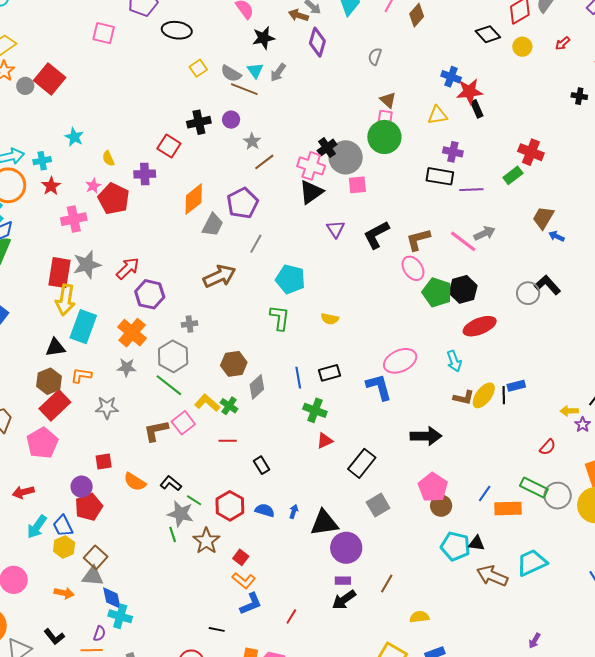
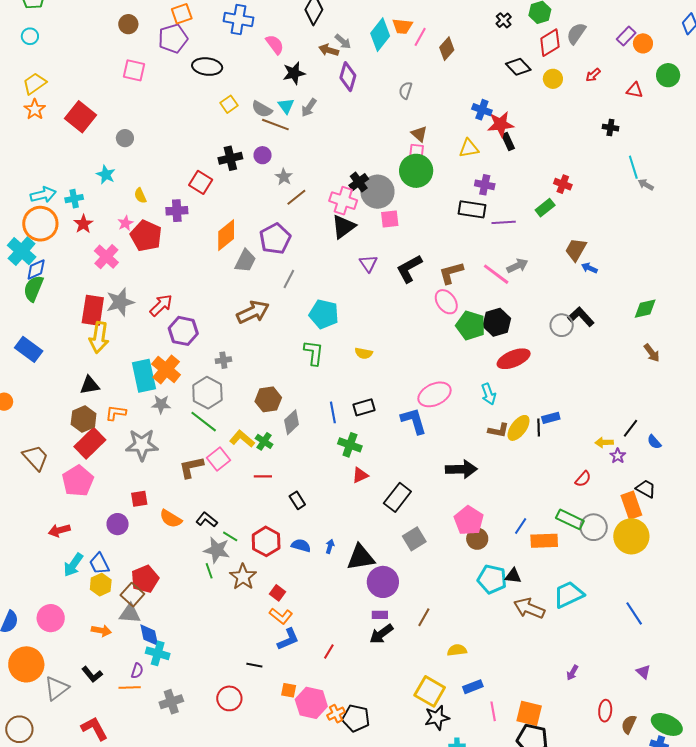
gray circle: (25, 86) -> (125, 138), moved
red cross: (531, 152) -> (563, 184), size x0.7
pink cross: (74, 219) -> (106, 257), turned -35
cyan rectangle: (83, 327) -> (144, 376), moved, turned -32
gray star: (107, 408) -> (142, 445), size x1.4
red pentagon: (89, 507) -> (145, 579), moved

